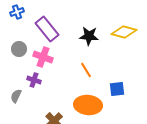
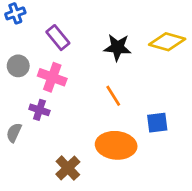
purple rectangle: (47, 29) -> (58, 38), size x0.7

